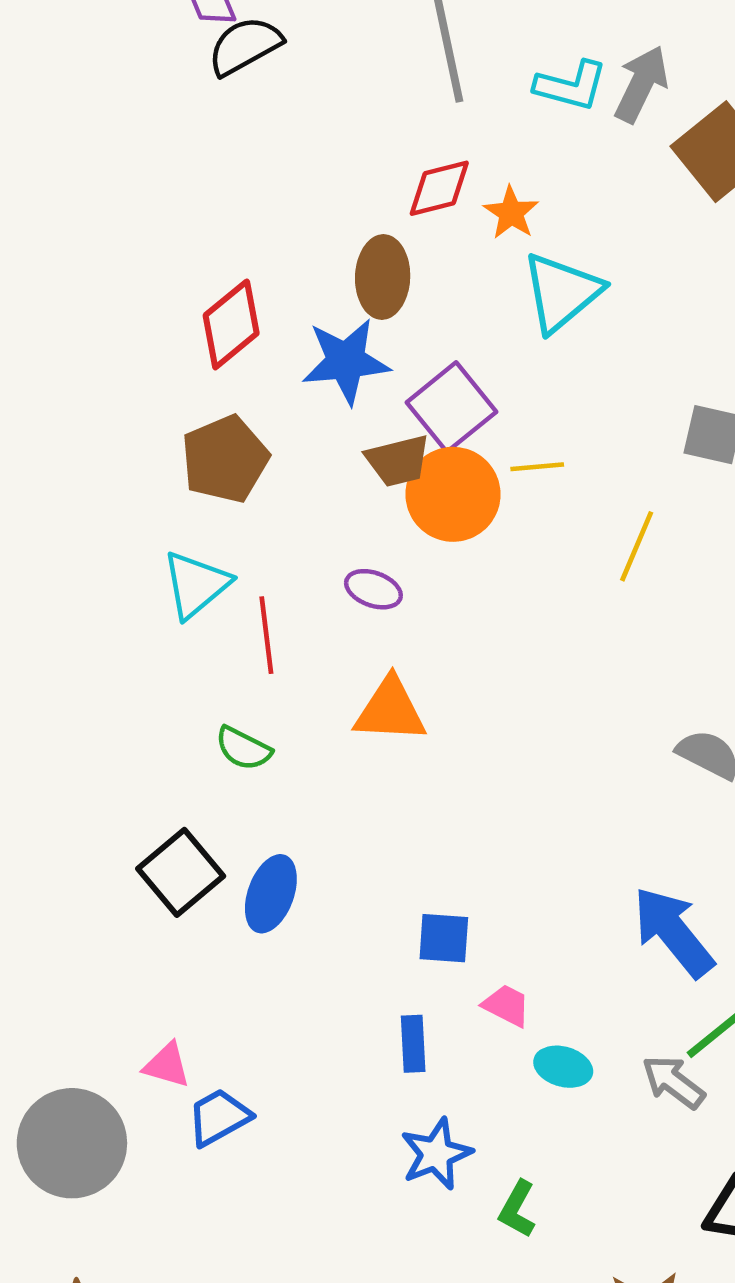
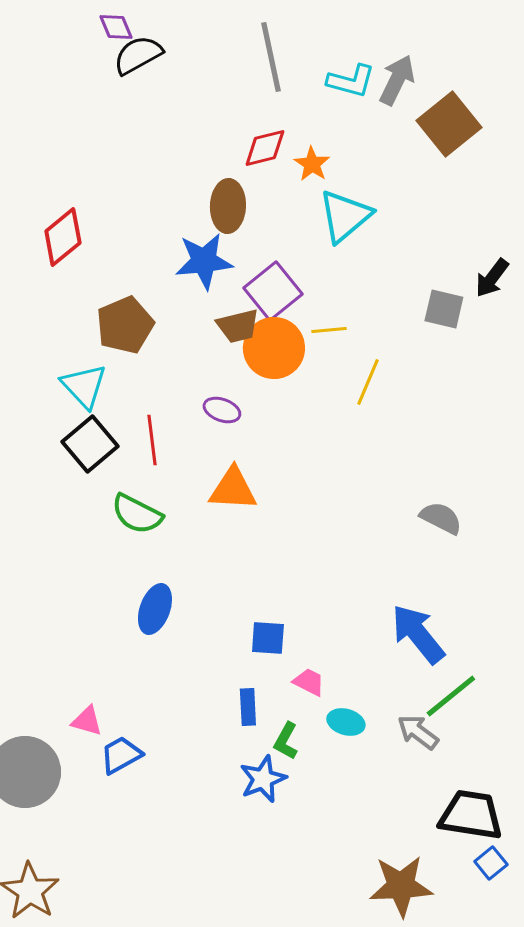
red diamond: (231, 324) -> (63, 237), moved
yellow line: (637, 546) -> (368, 382), moved
cyan triangle: (196, 585) -> (84, 386), moved, turned -33
green semicircle: (243, 748) -> (137, 514), size x1.4
black square: (181, 872) -> (90, 444), moved
green L-shape: (517, 1209) -> (286, 741), moved

